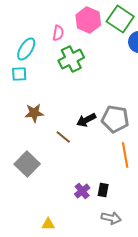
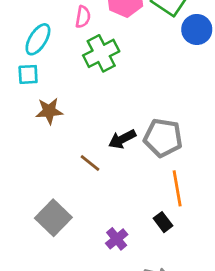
brown star: (34, 113) -> (49, 111), moved
gray square: (27, 164) -> (53, 218), moved
black rectangle: (103, 190) -> (163, 222), moved, turned -48

